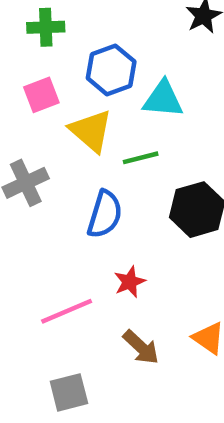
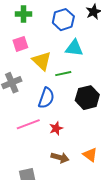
blue hexagon: (111, 70) -> (63, 20), moved
pink line: (67, 311) -> (28, 124), moved
brown arrow: (141, 347) -> (60, 158), turned -30

